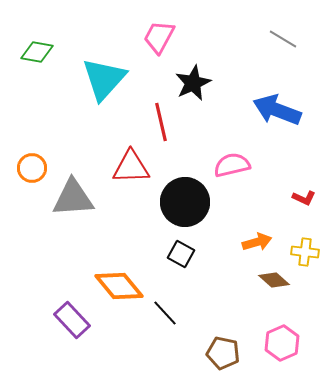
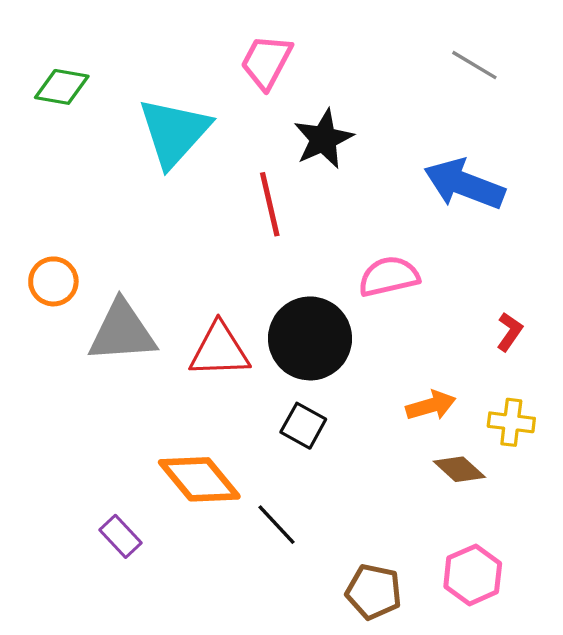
red triangle: (131, 167) -> (219, 350), moved
red L-shape: (304, 198) -> (510, 332), turned -80
purple rectangle: (72, 320) -> (120, 536), size x0.7

